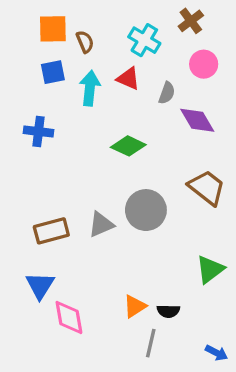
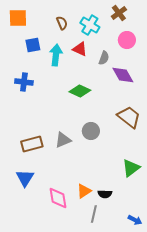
orange square: (53, 29) -> (18, 18), moved
brown semicircle: (85, 42) -> (62, 23), moved
gray circle: (146, 210) -> (91, 131), size x0.7
pink diamond: (69, 317) -> (58, 198), moved

